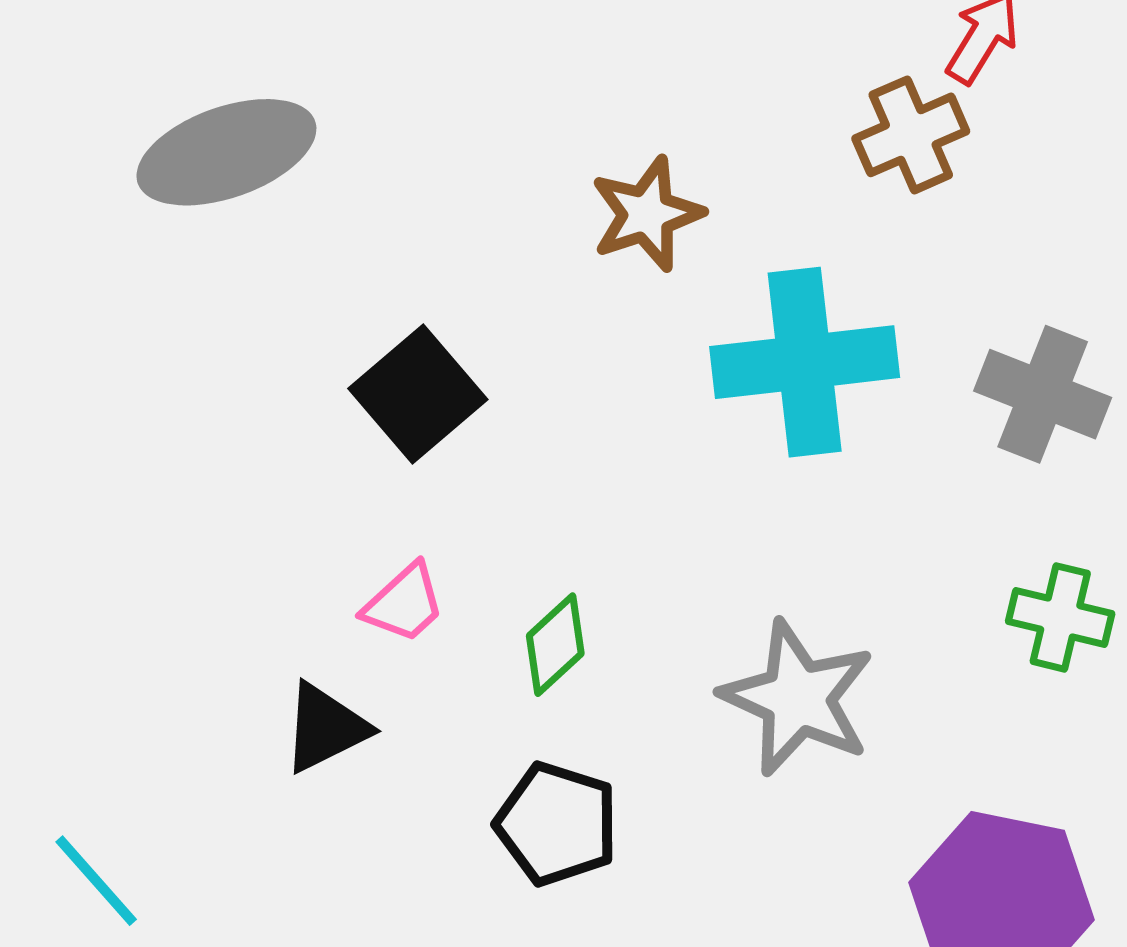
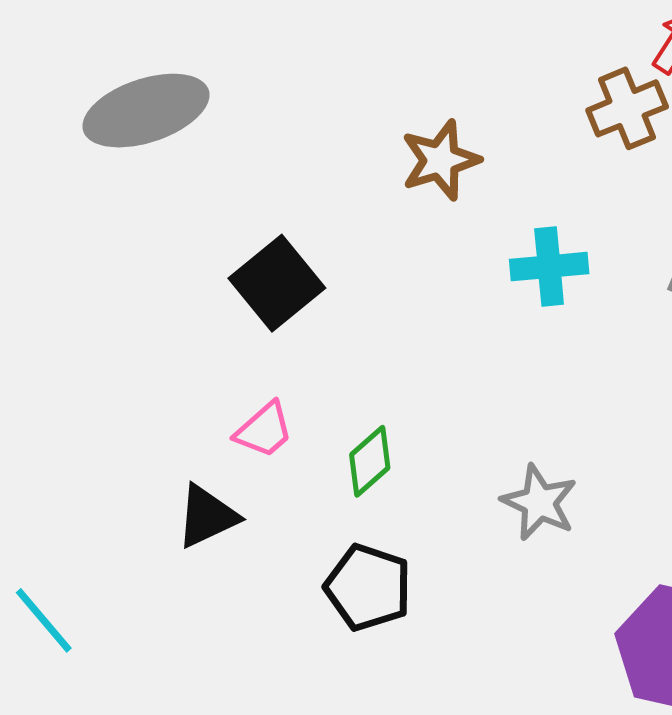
cyan cross: (805, 362) -> (549, 267), size x0.6
gray star: (798, 698) -> (539, 502), size x0.7

